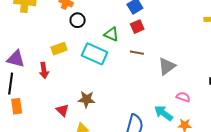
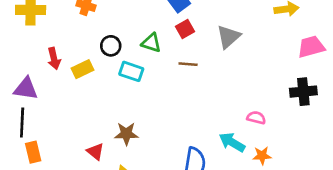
black circle: (78, 20) -> (111, 46), moved
cyan rectangle: (95, 54) -> (131, 71), size x0.7
gray triangle: (167, 66) -> (228, 37), moved
red arrow: (44, 70) -> (54, 59), moved

